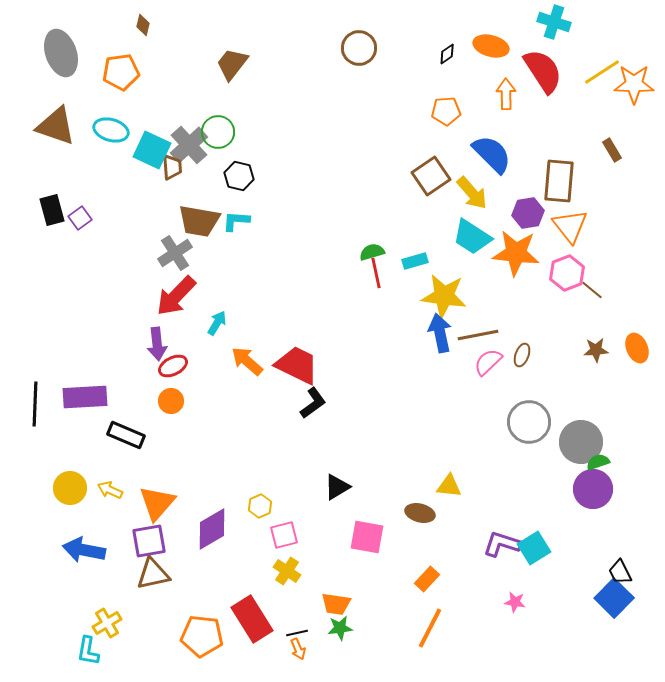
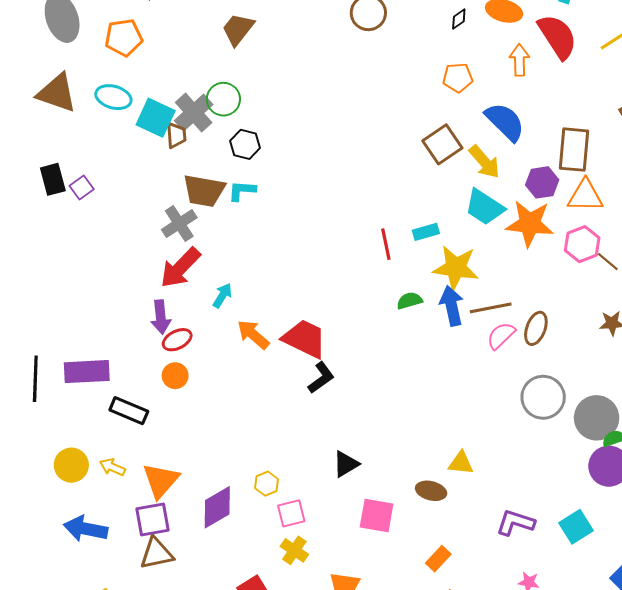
orange triangle: (570, 226) -> (585, 196), turned -51
green semicircle: (372, 252) -> (409, 301), moved
brown ellipse: (522, 355) -> (536, 328), size x1.4
cyan square: (534, 548) -> (576, 527), moved

